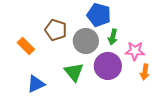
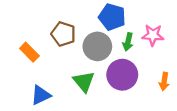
pink star: (135, 51) -> (153, 35), moved

